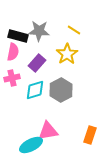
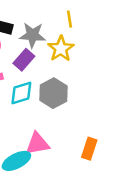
yellow line: (74, 30) -> (69, 19), turned 48
gray star: (39, 31) -> (32, 35), moved

